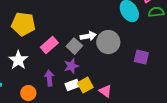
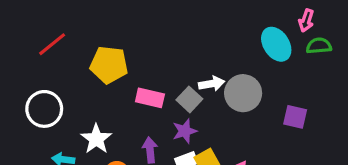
pink rectangle: (49, 45) -> (150, 98), turned 54
white star: (18, 60) -> (96, 139), moved

